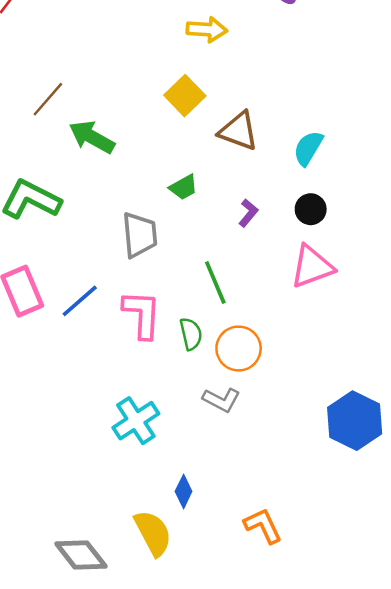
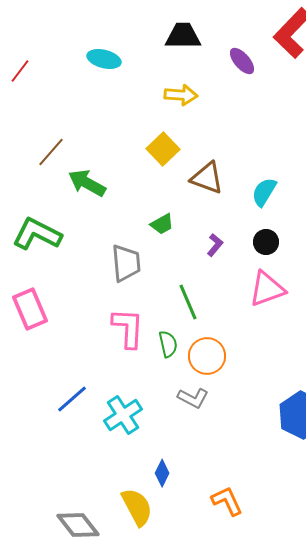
blue line: (80, 301) -> (72, 399), moved

